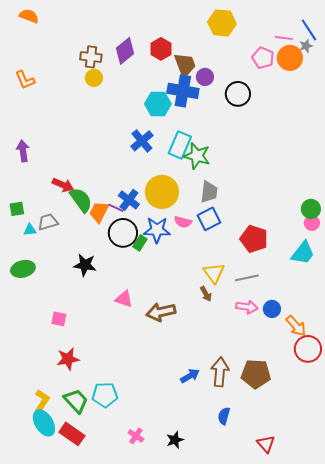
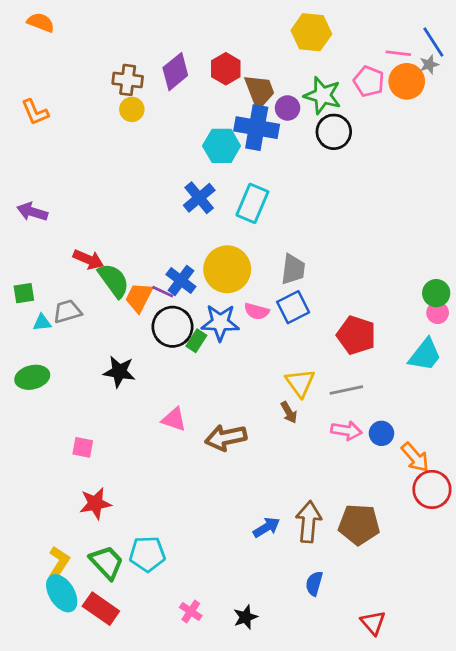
purple arrow: (23, 151) -> (32, 212), turned -65
green star: (197, 156) -> (323, 95), moved

